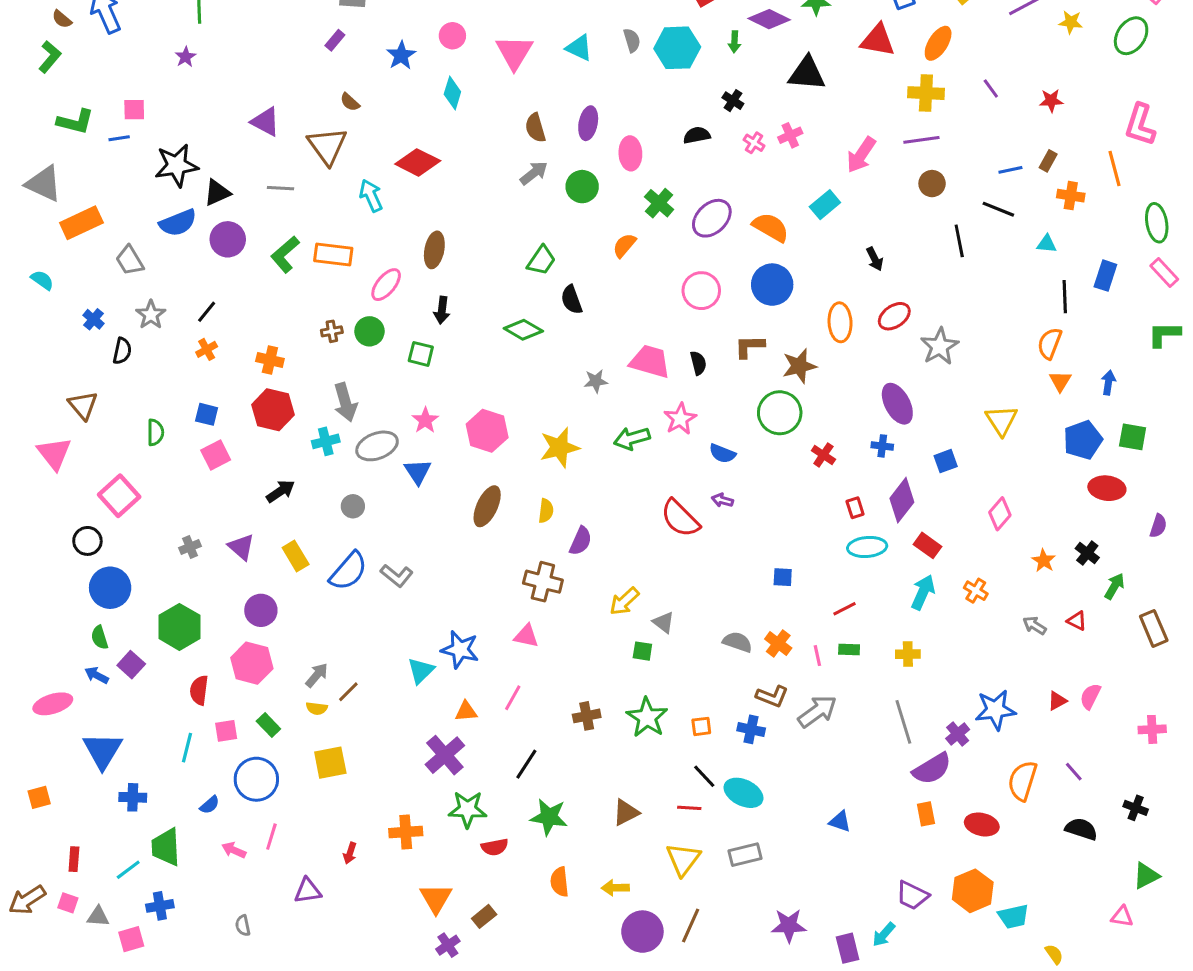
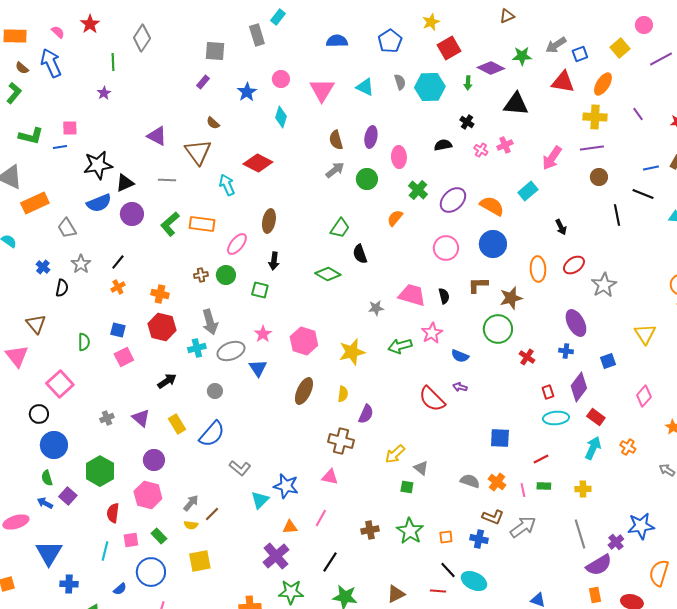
gray L-shape: (397, 576) -> (240, 468), moved
blue square: (783, 577) -> (500, 438), size x1.5

